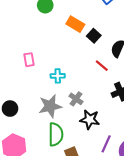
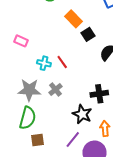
pink rectangle: (29, 60) -> (21, 41), turned -72
red line: (102, 66) -> (62, 62), moved
black star: (90, 120) -> (82, 114), moved

